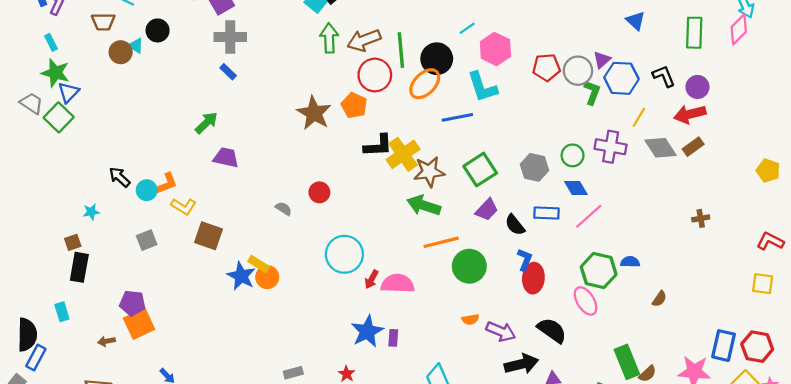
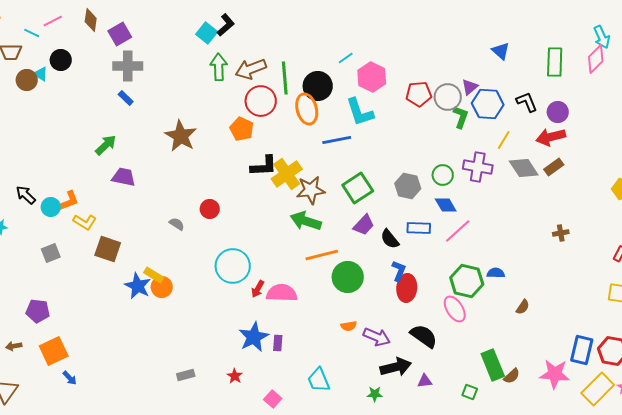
orange ellipse: (425, 84) -> (307, 109), turned -60
brown star: (314, 113) -> (181, 136), moved
orange square: (139, 324) -> (54, 351), moved

